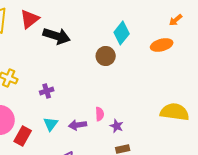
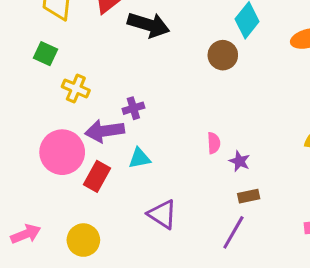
cyan triangle: (51, 124) -> (139, 158), turned 42
purple arrow: (78, 125) -> (105, 131), moved, size x1.4

